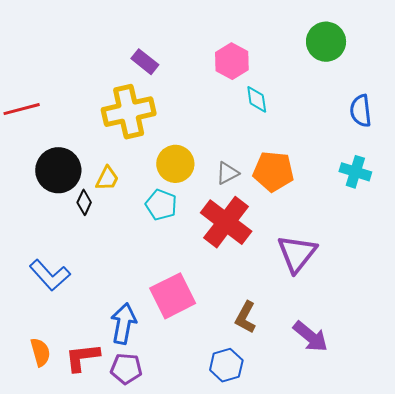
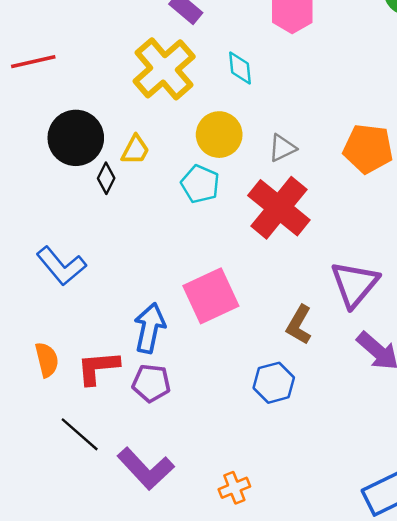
cyan diamond: (257, 99) -> (240, 68), moved
yellow cross: (129, 112) -> (164, 69), turned -30
orange pentagon: (273, 171) -> (368, 149), moved
purple triangle: (297, 253) -> (354, 284), moved

